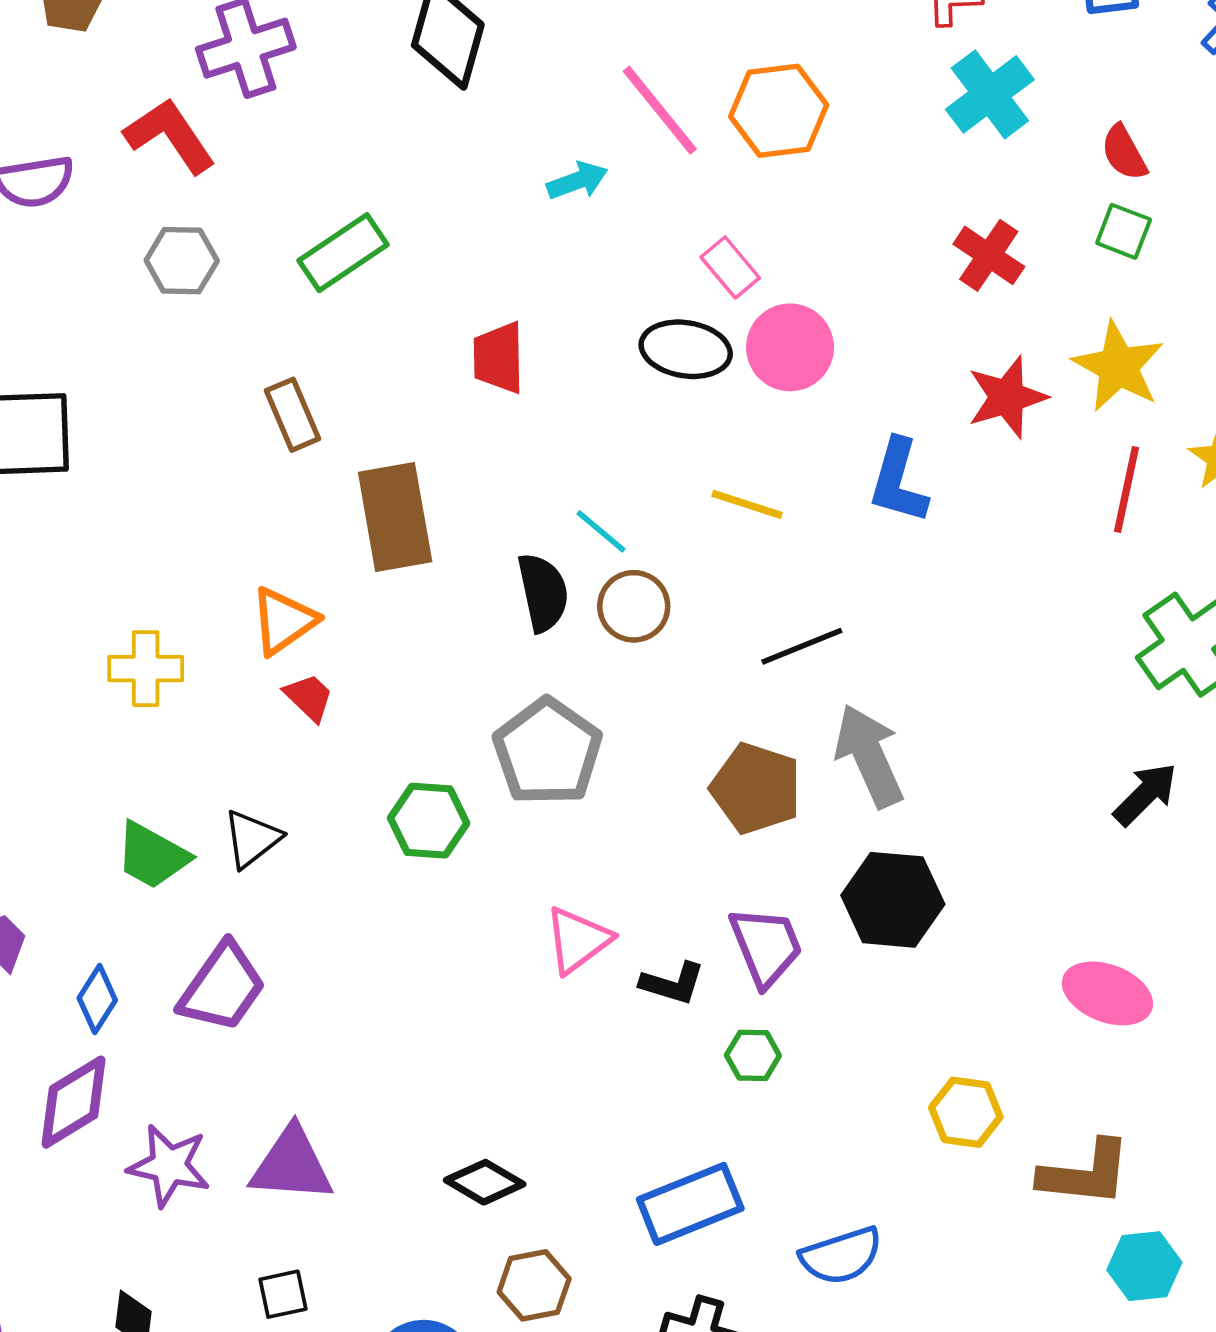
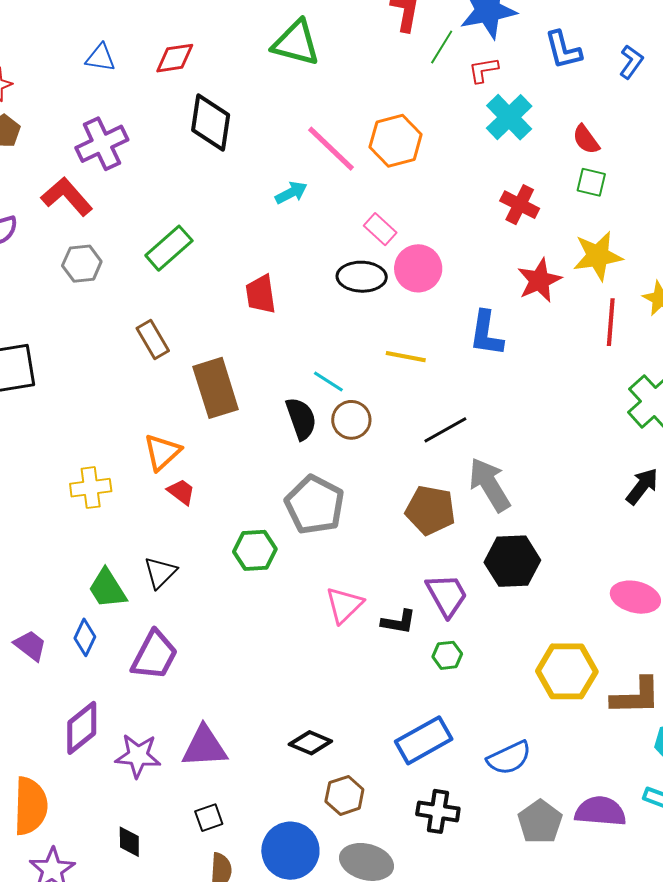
yellow star: (1118, 366) -> (598, 256), turned -30
green trapezoid: (152, 856) -> (107, 589), turned 36
blue diamond: (97, 999) -> (85, 637), moved
yellow hexagon: (966, 1112) -> (567, 671), size x1.5

